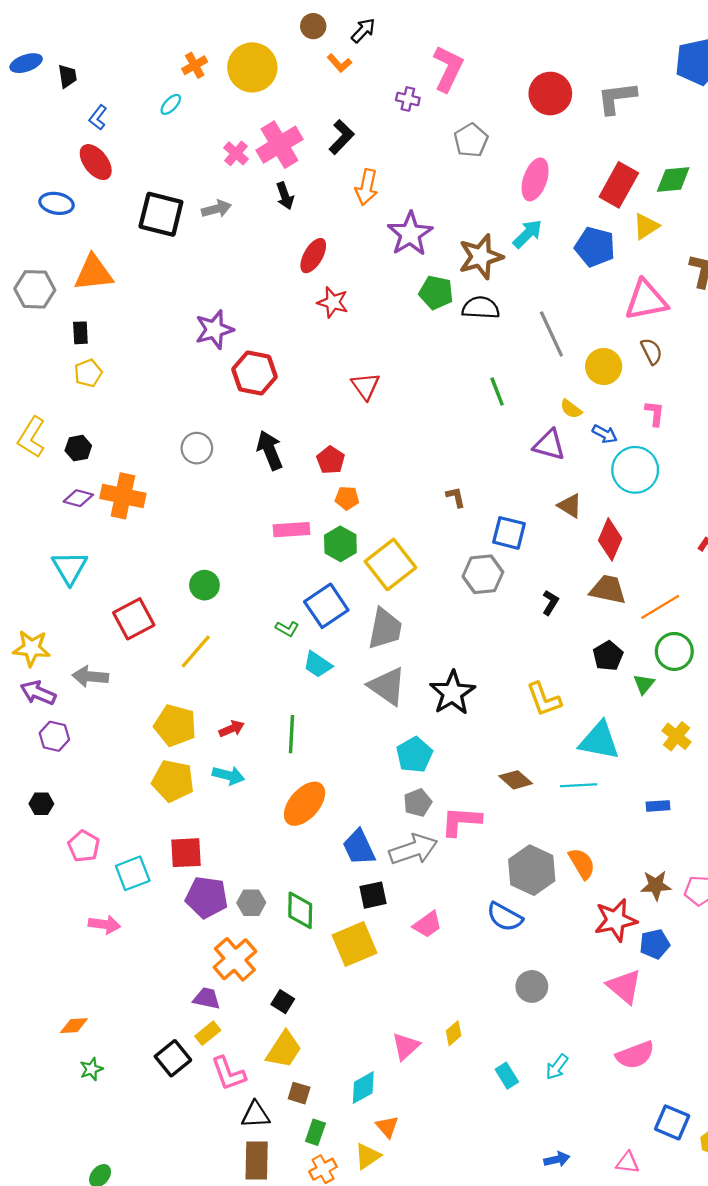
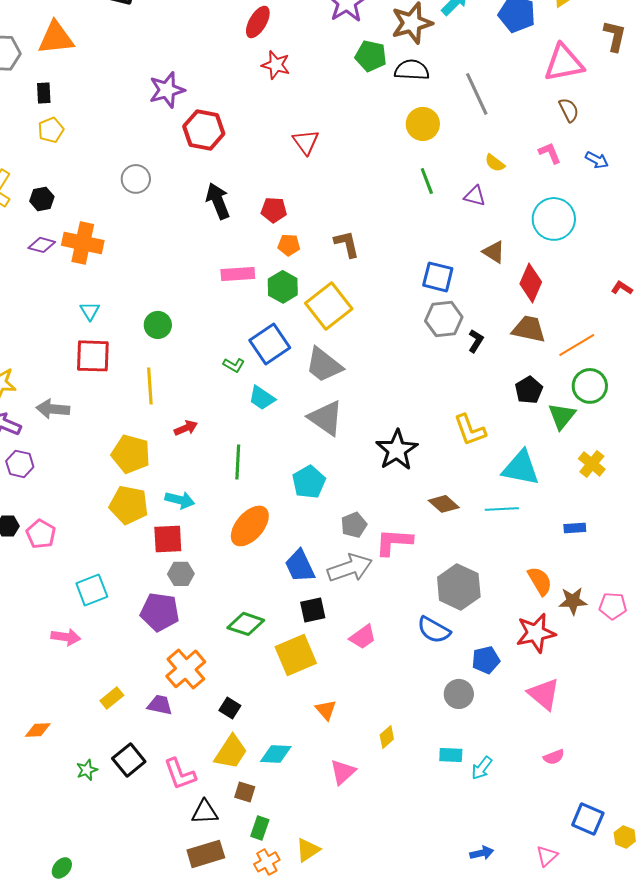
yellow circle: (604, 367) -> (423, 124), moved
green line: (497, 392) -> (427, 181), moved
pink L-shape: (655, 413) -> (550, 153), moved, turned -30
blue arrow: (605, 434) -> (597, 160), moved
purple triangle: (549, 445) -> (475, 196), size x0.7
gray circle: (197, 448) -> (136, 179), moved
red pentagon: (331, 460) -> (274, 210), turned -30
brown L-shape: (456, 497) -> (347, 244), moved, size x1.4
cyan triangle: (70, 568) -> (90, 311), moved, size x0.6
gray hexagon: (483, 574) -> (444, 319), moved
red square: (134, 619) -> (93, 356), turned 30
gray trapezoid: (385, 629) -> (324, 365), turned 117
yellow line: (196, 651) -> (150, 386), turned -45
green triangle: (644, 684) -> (562, 416), size x1.4
black star: (452, 693) -> (397, 450), moved
red arrow: (232, 729) -> (186, 428), moved
cyan pentagon: (414, 755) -> (309, 482), moved
pink pentagon: (84, 846) -> (41, 534), moved
red square: (186, 853) -> (168, 539), moved
orange semicircle: (582, 864) -> (540, 581), moved
gray hexagon: (251, 903) -> (181, 574), moved
green diamond: (300, 910) -> (246, 624), turned -72
blue pentagon: (655, 944) -> (486, 660), moved
yellow rectangle: (208, 1033) -> (112, 698), moved
pink triangle: (406, 1046) -> (343, 772), moved
pink semicircle: (635, 1055) -> (554, 757), size x0.6
green star: (91, 1069) -> (87, 770), moved
cyan rectangle: (507, 1076) -> (451, 755), moved, turned -55
cyan diamond: (363, 1088) -> (276, 754), moved, turned 32
orange triangle: (387, 1127) -> (326, 710), moved
brown rectangle: (257, 1160) -> (206, 854), turned 72
pink triangle: (628, 1163) -> (547, 856), turned -50

